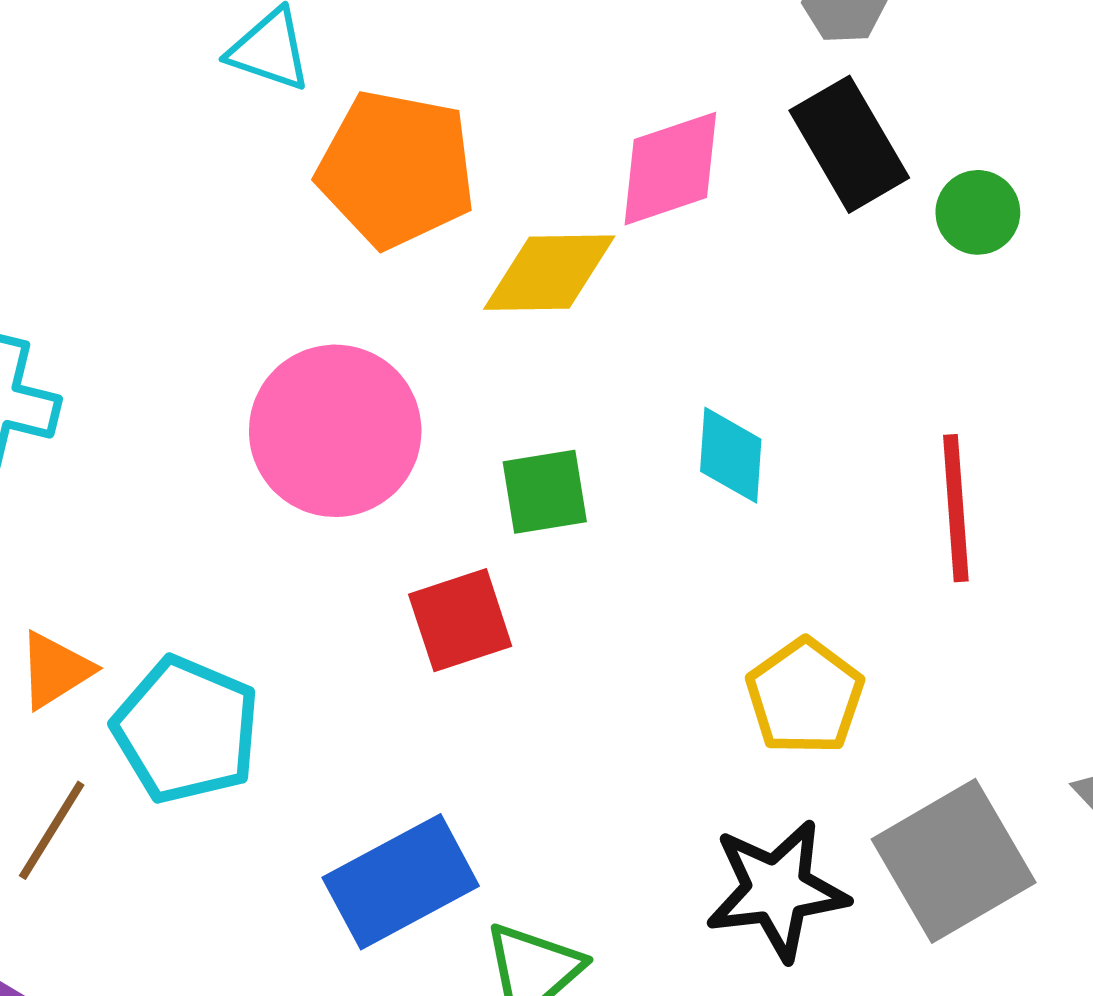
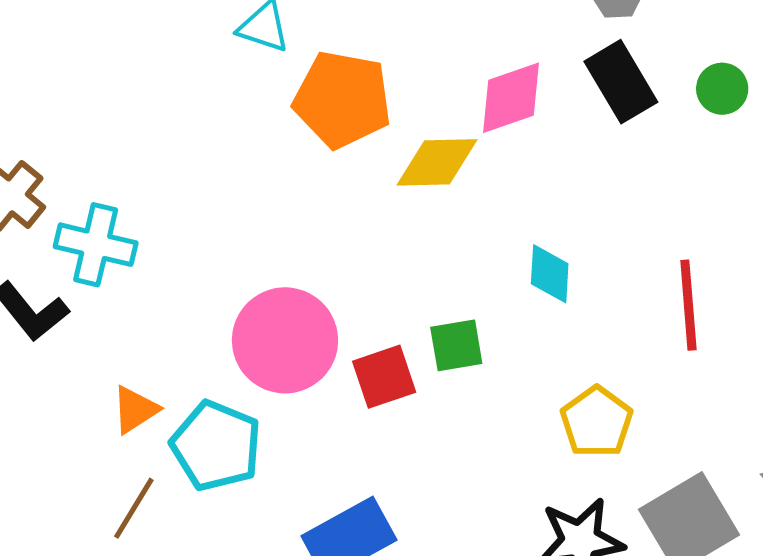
green circle: (978, 212) -> (722, 89), moved
pink circle: (335, 431) -> (285, 340), moved
green square: (545, 492) -> (456, 345), moved

